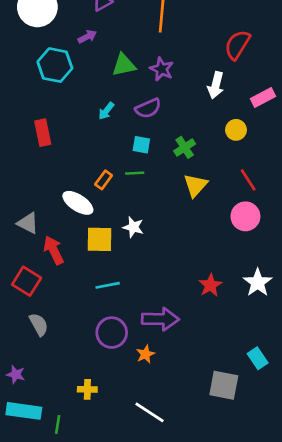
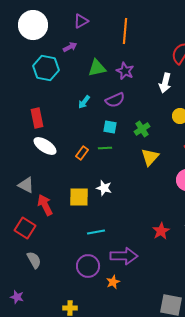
white ellipse: (78, 203) -> (45, 146), moved
cyan line: (108, 285) -> (96, 232), moved

